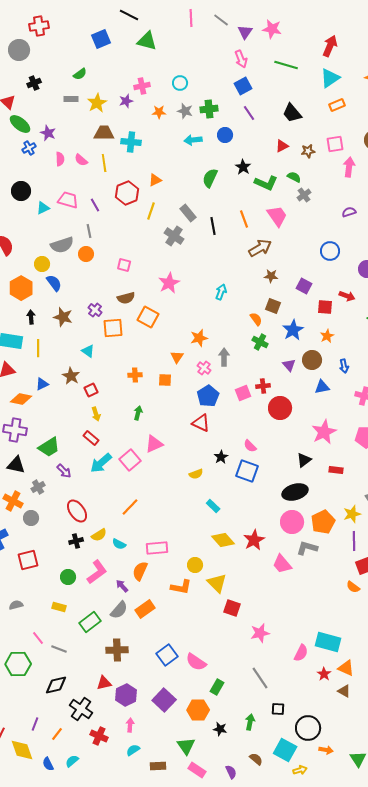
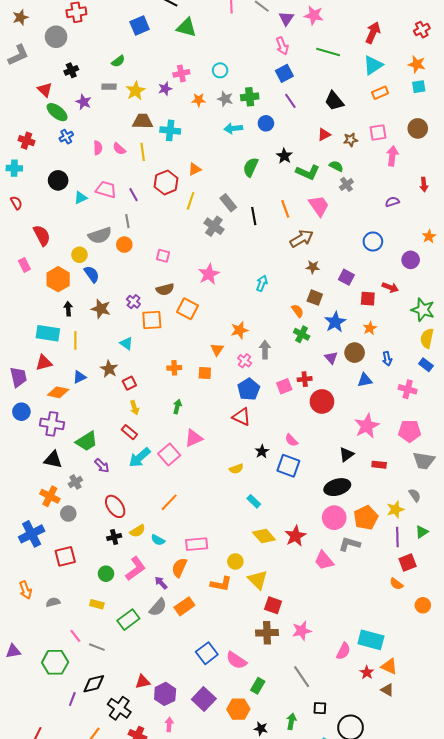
purple star: (48, 133) -> (84, 102), moved
brown cross: (117, 650) -> (267, 633), moved
purple line: (35, 724) -> (72, 699), moved

